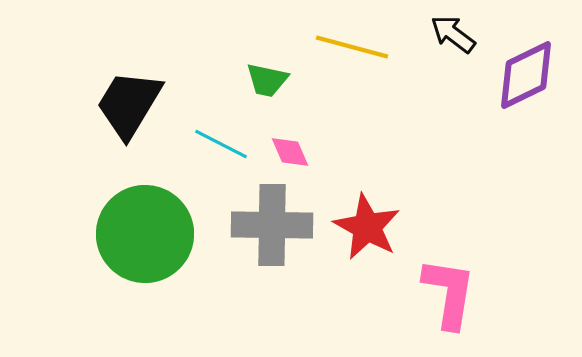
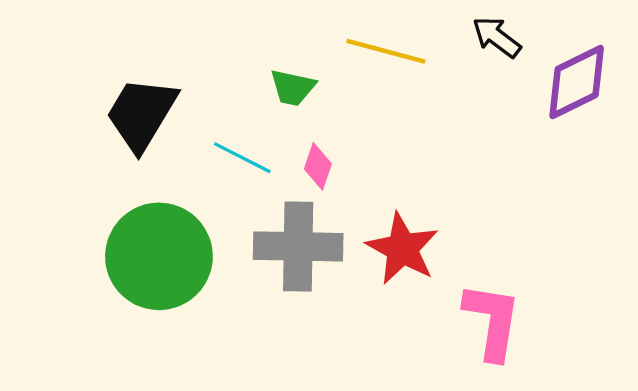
pink diamond: (290, 152) -> (318, 166), turned 42

